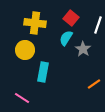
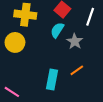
cyan rectangle: (43, 72) -> (52, 80), moved
orange line: (94, 84) -> (77, 70), moved

